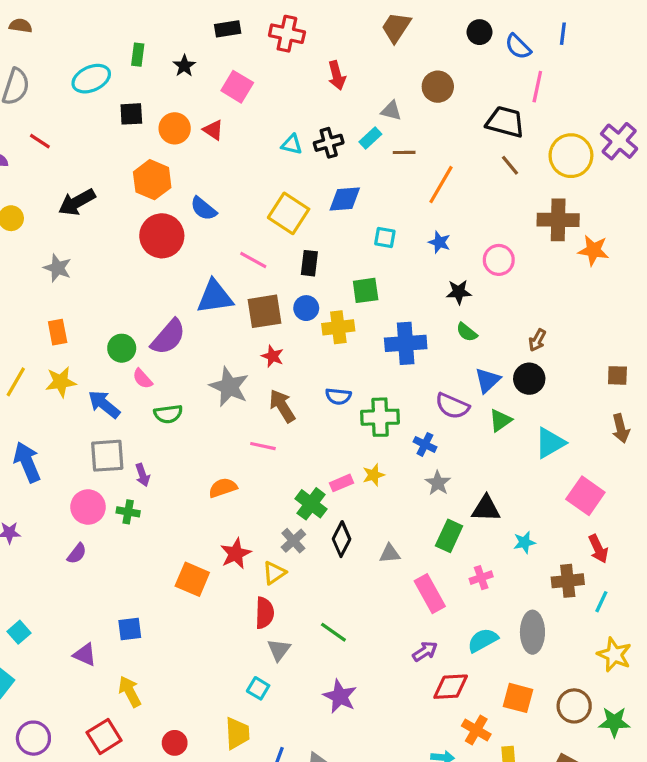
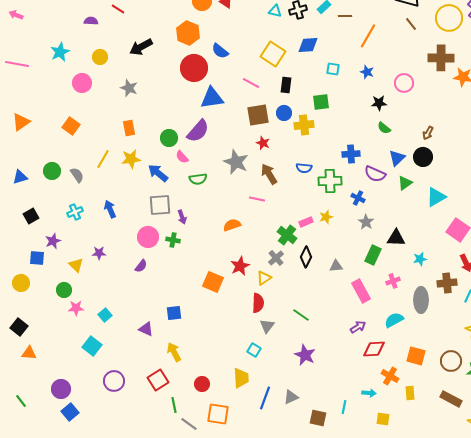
blue triangle: (215, 297) -> (212, 98), moved
blue cross: (406, 343) -> (351, 154), moved, size x0.7
blue arrow: (27, 462) -> (110, 209), size x0.7
gray ellipse: (532, 632) -> (421, 300), moved

